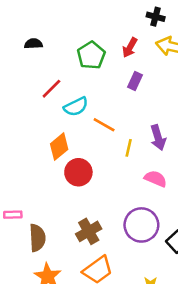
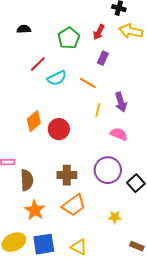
orange line: (104, 125) -> (88, 83), moved
orange diamond: (59, 147) -> (34, 121), moved
brown cross: (89, 231) -> (67, 175), turned 30

